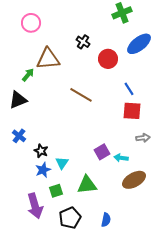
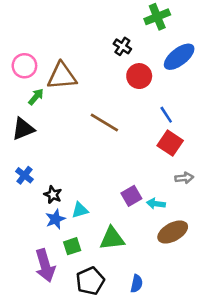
pink circle: (31, 23) -> (24, 66), moved
black cross: (83, 42) -> (122, 46), moved
red square: (132, 111) -> (170, 143), turned 30
cyan triangle: (62, 163) -> (80, 210), turned 40

